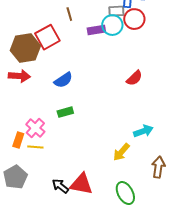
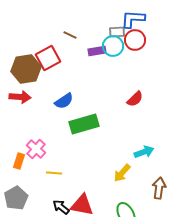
brown line: (69, 14) -> (70, 35), turned -48
green rectangle: (65, 112) -> (84, 124), moved, size x1.8
yellow line: (35, 147) -> (54, 173), moved

